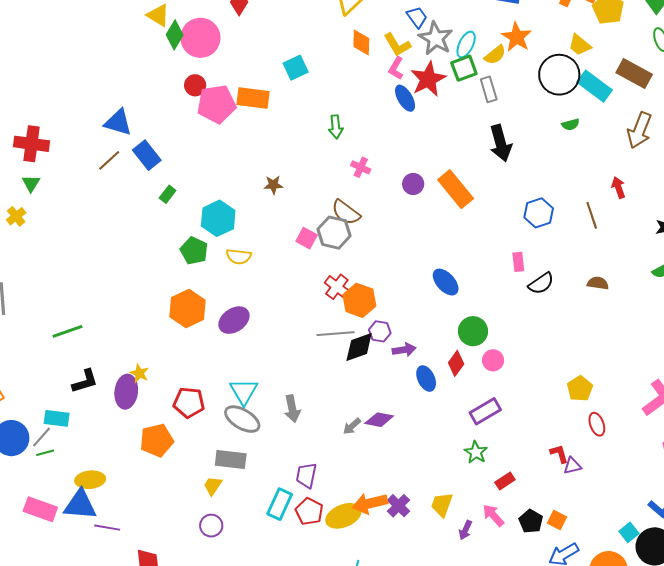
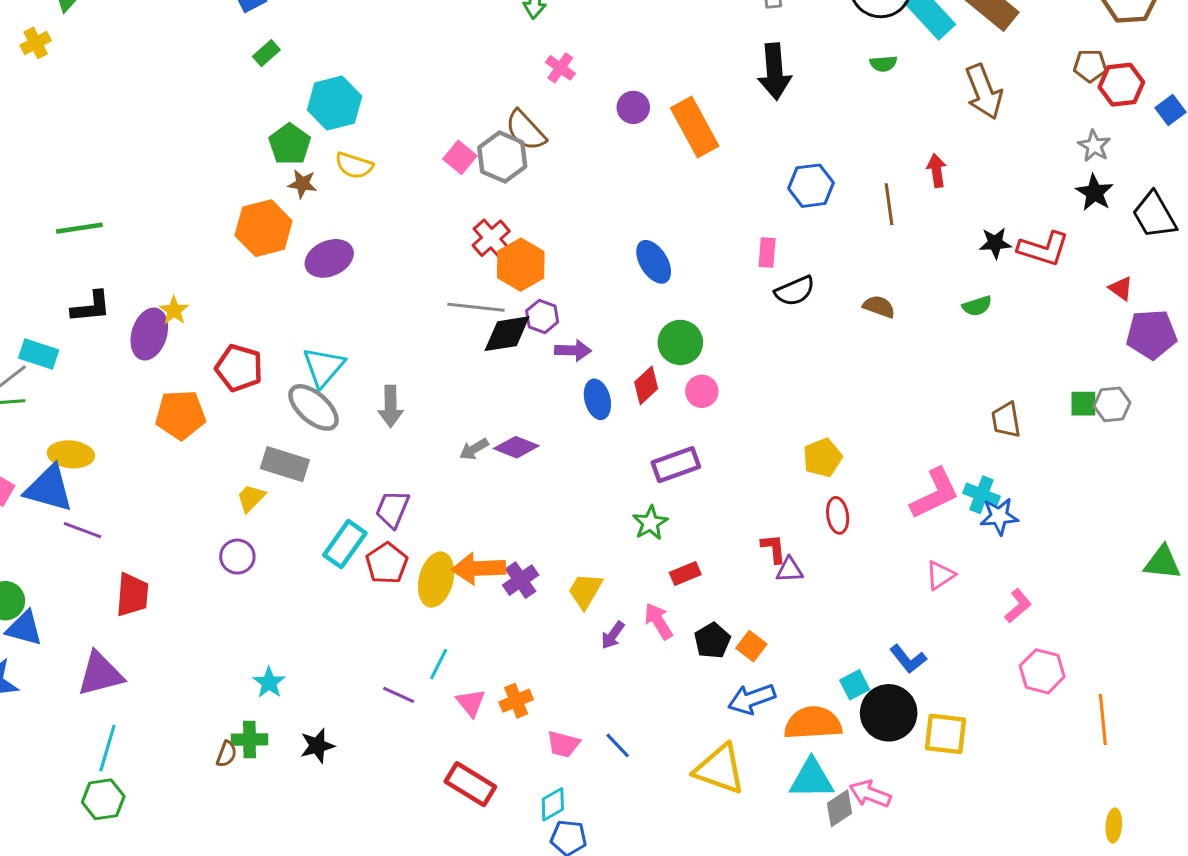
brown arrow: (639, 130) -> (984, 92), turned -54
brown star: (273, 185) -> (302, 184), moved
yellow ellipse: (343, 516) -> (436, 580), turned -64

